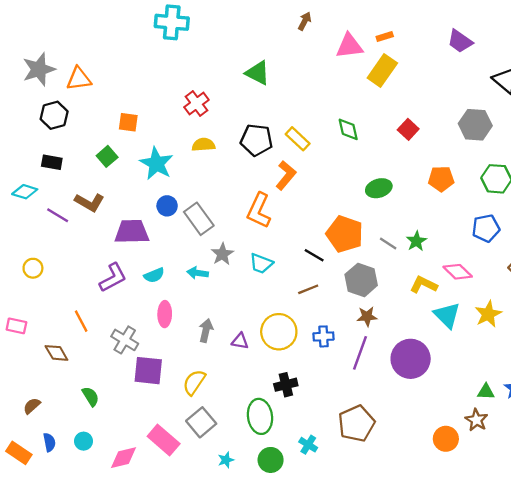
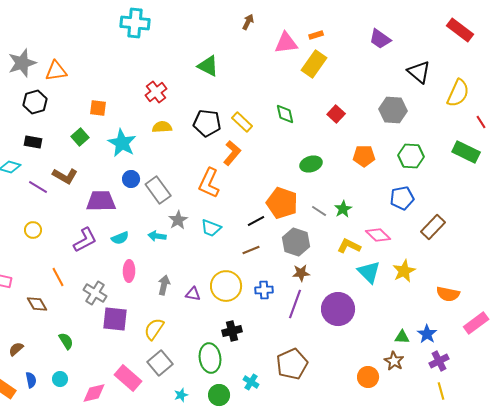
black line: (314, 255) -> (256, 221), turned -60
yellow circle: (33, 268) -> (33, 230), moved

